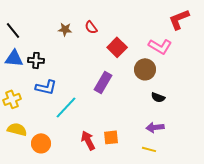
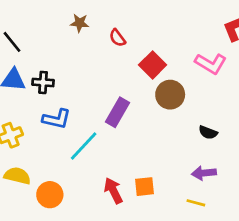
brown star: (65, 29) -> (80, 23), moved
brown circle: (145, 69) -> (170, 95), moved
purple rectangle: (103, 82) -> (117, 112), moved

